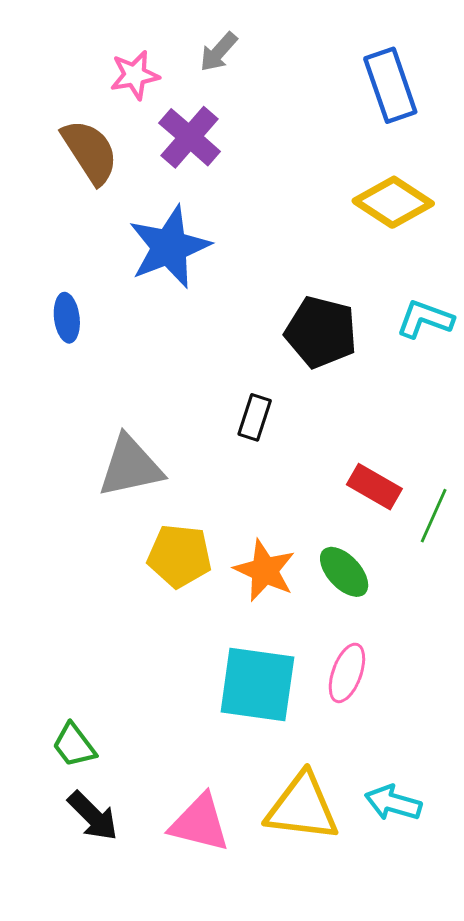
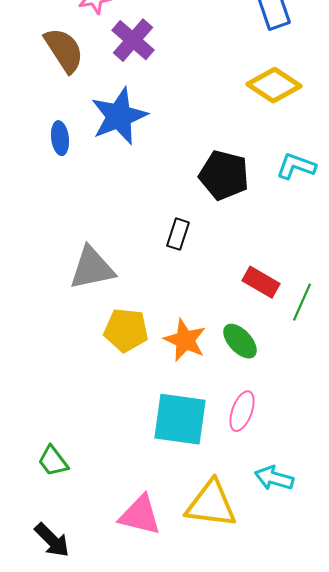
blue ellipse: (67, 318) -> (60, 138), moved
cyan arrow: (393, 803) -> (274, 478), moved
black arrow: (93, 816) -> (52, 540), moved

